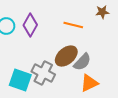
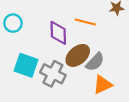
purple diamond: (30, 25) -> (58, 33), moved, turned -30
cyan square: (20, 80) -> (26, 65), moved

